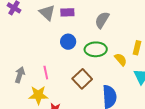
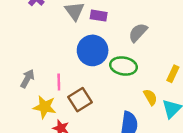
blue circle: (68, 42) -> (93, 50), size x1.6
yellow semicircle: (121, 59) -> (150, 97), moved
brown square: (82, 79) -> (80, 100), moved

